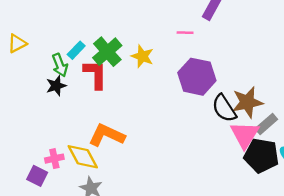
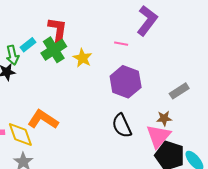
red L-shape: (95, 74) -> (58, 30), moved
brown star: (247, 102) -> (164, 118), moved, size x0.6
black semicircle: (224, 108) -> (122, 126), moved
gray rectangle: (266, 124) -> (179, 91), moved

